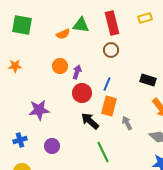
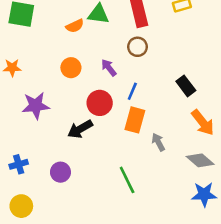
purple arrow: (77, 72) -> (109, 68), moved, turned -56
black rectangle: (148, 80) -> (186, 86), turned 35
purple star: (39, 110) -> (36, 106), moved
black arrow: (90, 121) -> (80, 129), moved, turned -72

